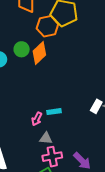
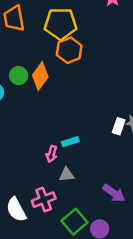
orange hexagon: (47, 26) -> (69, 50), moved
pink cross: (52, 157) -> (44, 200), moved

